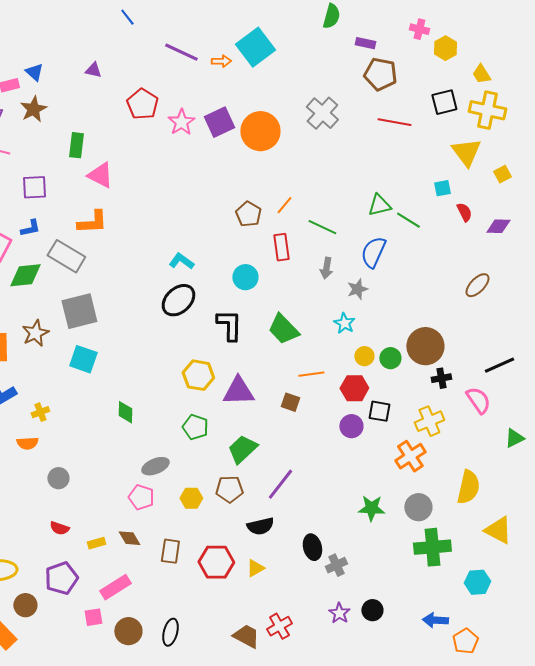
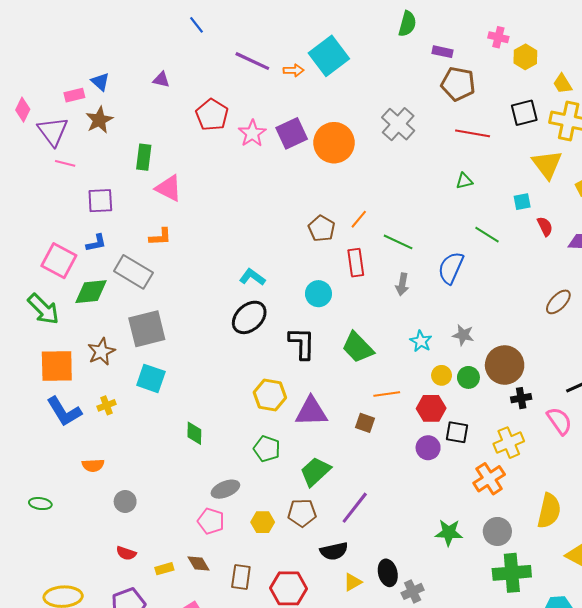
green triangle: (379, 205) -> (464, 181), moved, size x0.7
orange L-shape: (92, 222) -> (160, 237), size x0.7
gray star: (357, 289) -> (463, 335), moved, turned 30
yellow cross: (40, 412) -> (107, 405), moved
yellow triangle: (255, 568) -> (353, 582), moved

